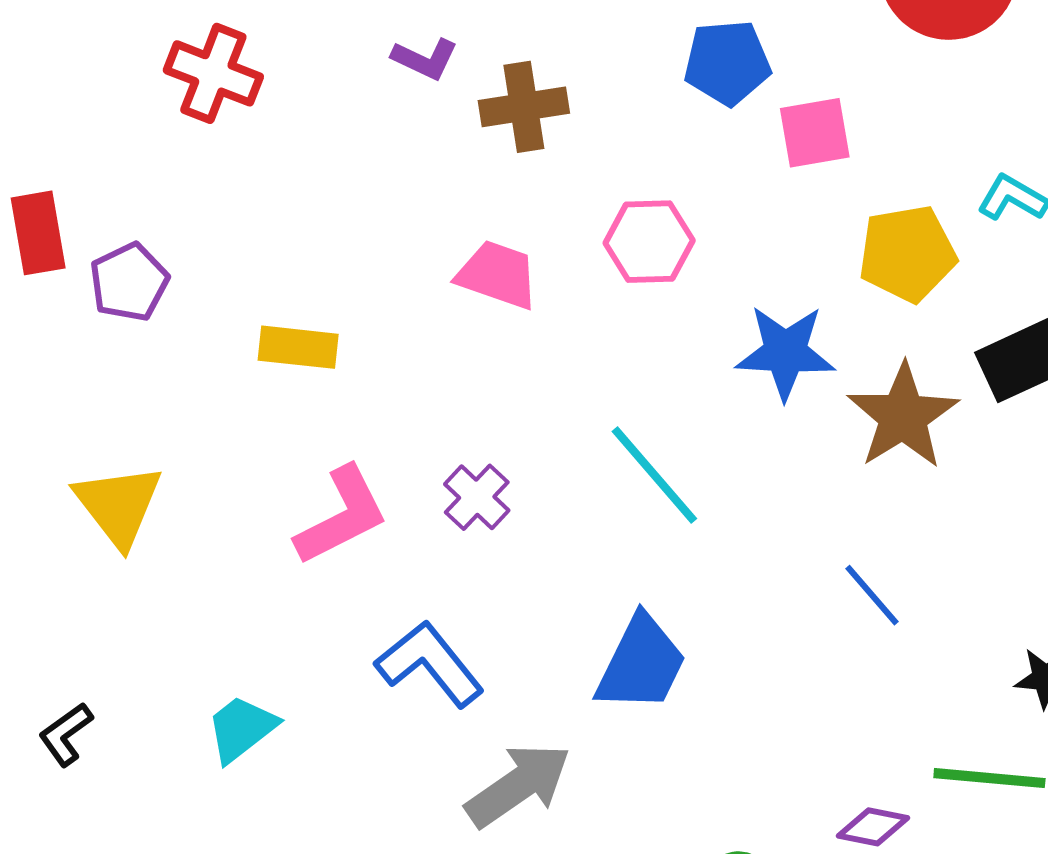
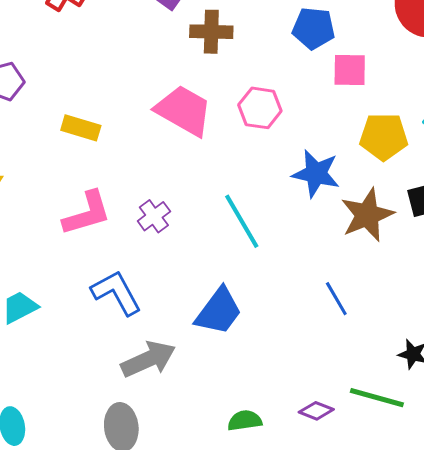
pink trapezoid: (498, 275) -> (184, 111), size x1.4

